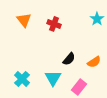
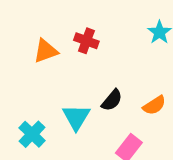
orange triangle: (24, 20) -> (46, 51), moved, turned 49
cyan triangle: (53, 78) -> (76, 117), moved

